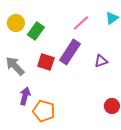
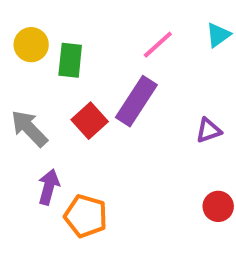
green rectangle: (36, 31) -> (70, 60), turned -30
purple triangle: (101, 61) -> (208, 130), moved
red square: (46, 62) -> (90, 121), turned 30

